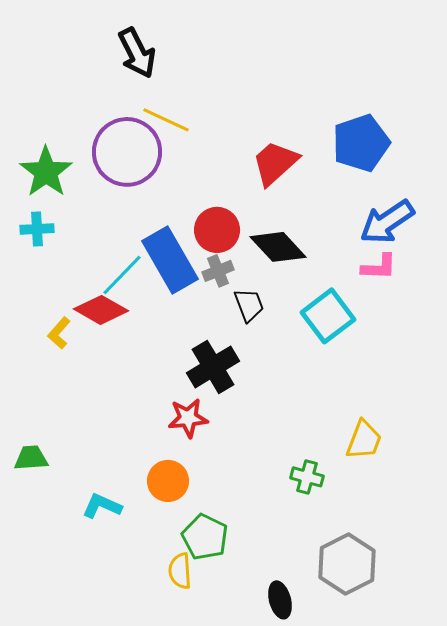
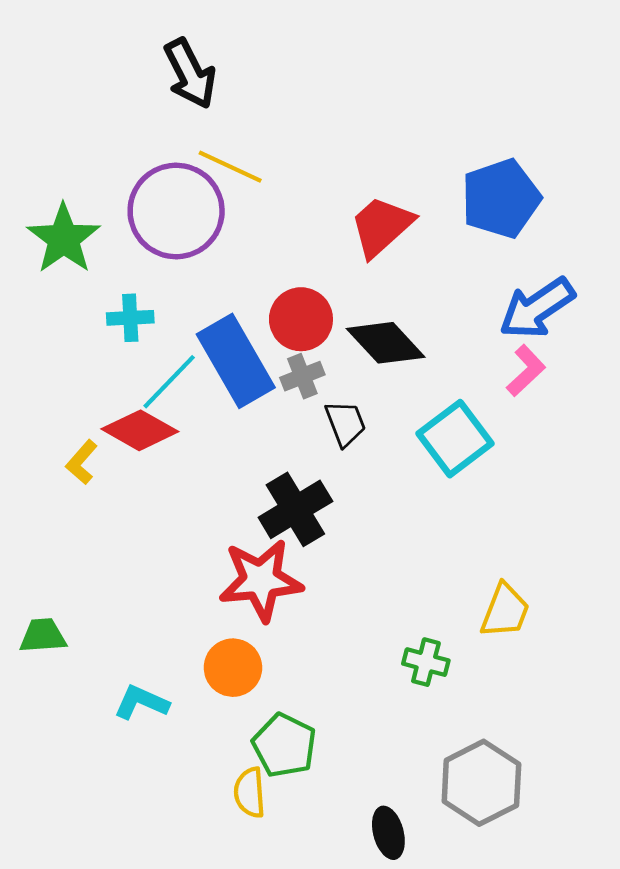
cyan cross: (37, 229) -> (130, 318), moved
pink L-shape: (379, 267) -> (526, 371), turned -45
red star: (188, 418) -> (261, 580), size x1.5

